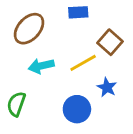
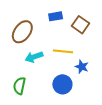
brown square: (110, 42) -> (80, 25), moved
yellow line: (83, 63) -> (63, 51), turned 42

